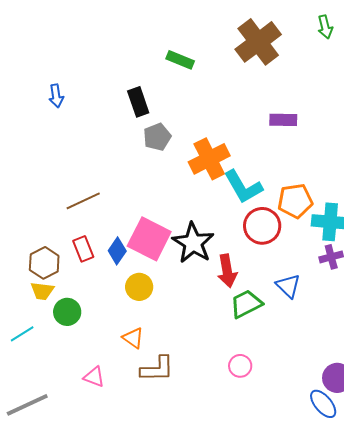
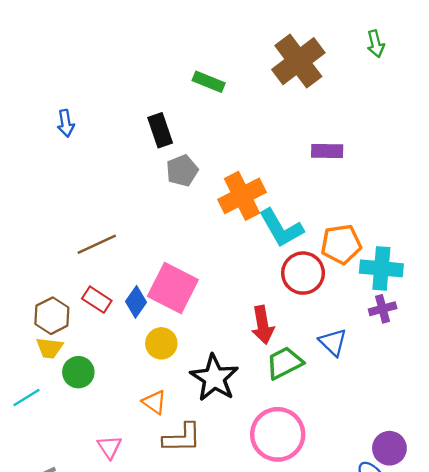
black star: (193, 243) -> (214, 378), moved
red rectangle: (83, 249) -> (97, 300), turned -35
pink circle: (240, 366) -> (278, 434), size x2.0
pink triangle: (94, 377) -> (109, 447), turned 35

